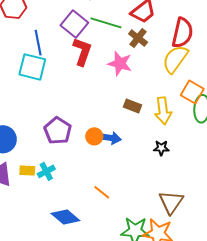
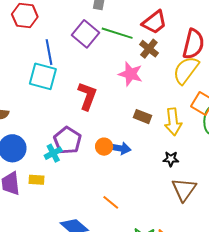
red L-shape: (82, 52) -> (87, 96), moved
cyan cross: (46, 171) -> (53, 153), moved
brown triangle: (171, 202) -> (184, 189), moved

